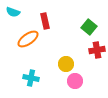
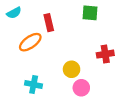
cyan semicircle: (13, 12) -> (14, 13), turned -48
green square: (89, 27) -> (90, 13), moved, turned -35

